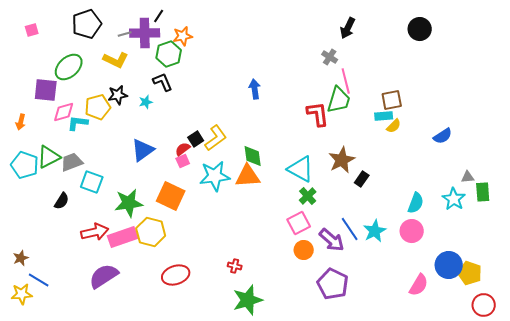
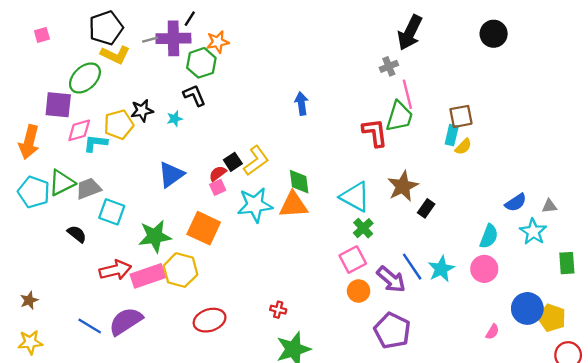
black arrow: (348, 28) -> (410, 33), size x1.4
gray cross: (330, 57) -> (389, 66), turned 35
yellow L-shape: (116, 60) -> (115, 55), moved
cyan rectangle: (384, 116) -> (452, 135), turned -72
orange arrow: (21, 122) -> (29, 142), size x1.8
blue semicircle: (443, 136) -> (516, 203), moved
green rectangle: (483, 192) -> (567, 263), moved
black semicircle: (62, 201) -> (77, 234), turned -84
blue line: (39, 280) -> (90, 326), moved
pink semicircle: (419, 285) -> (492, 332), size x0.6

